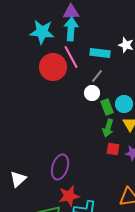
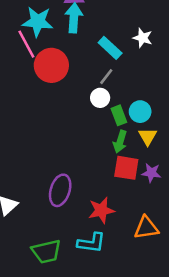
cyan rectangle: (100, 53) -> (110, 48), turned 36
pink line: (71, 57) -> (26, 44), moved
red square: (113, 149) -> (126, 168), size x1.5
red star: (69, 196) -> (101, 210), moved

